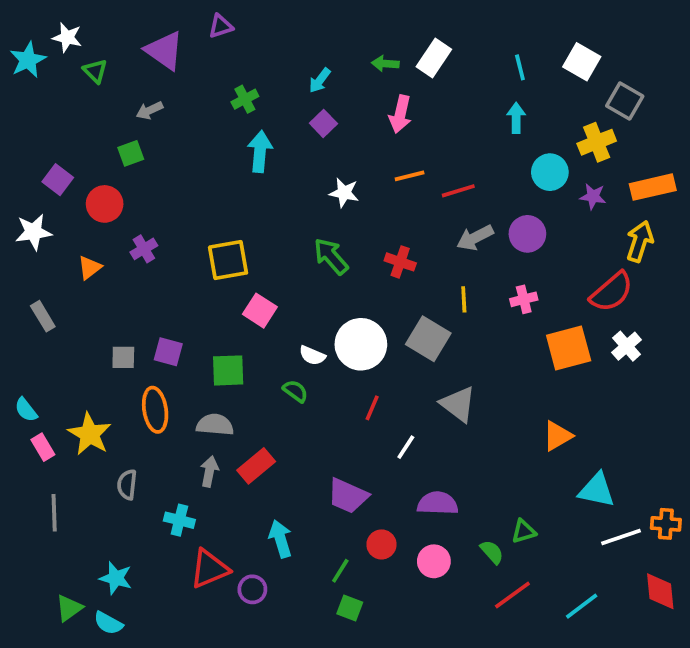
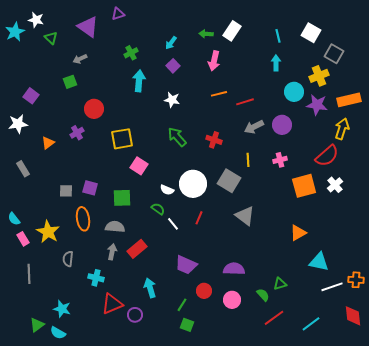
white star: (344, 193) -> (172, 100), moved
purple star: (593, 196) -> (317, 105), size x1.5
red circle: (105, 204) -> (94, 109), moved
white line: (406, 447) -> (173, 224), moved, turned -72

